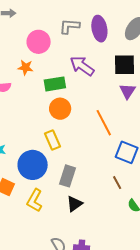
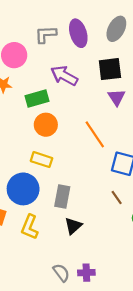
yellow rectangle: (52, 140) -> (42, 160), turned -42

